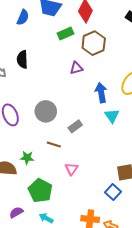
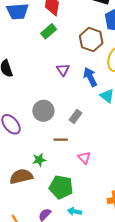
green rectangle: (65, 33) -> (49, 31), moved
brown hexagon: (94, 43) -> (91, 40), moved
purple triangle: (76, 68) -> (63, 70), moved, turned -32

